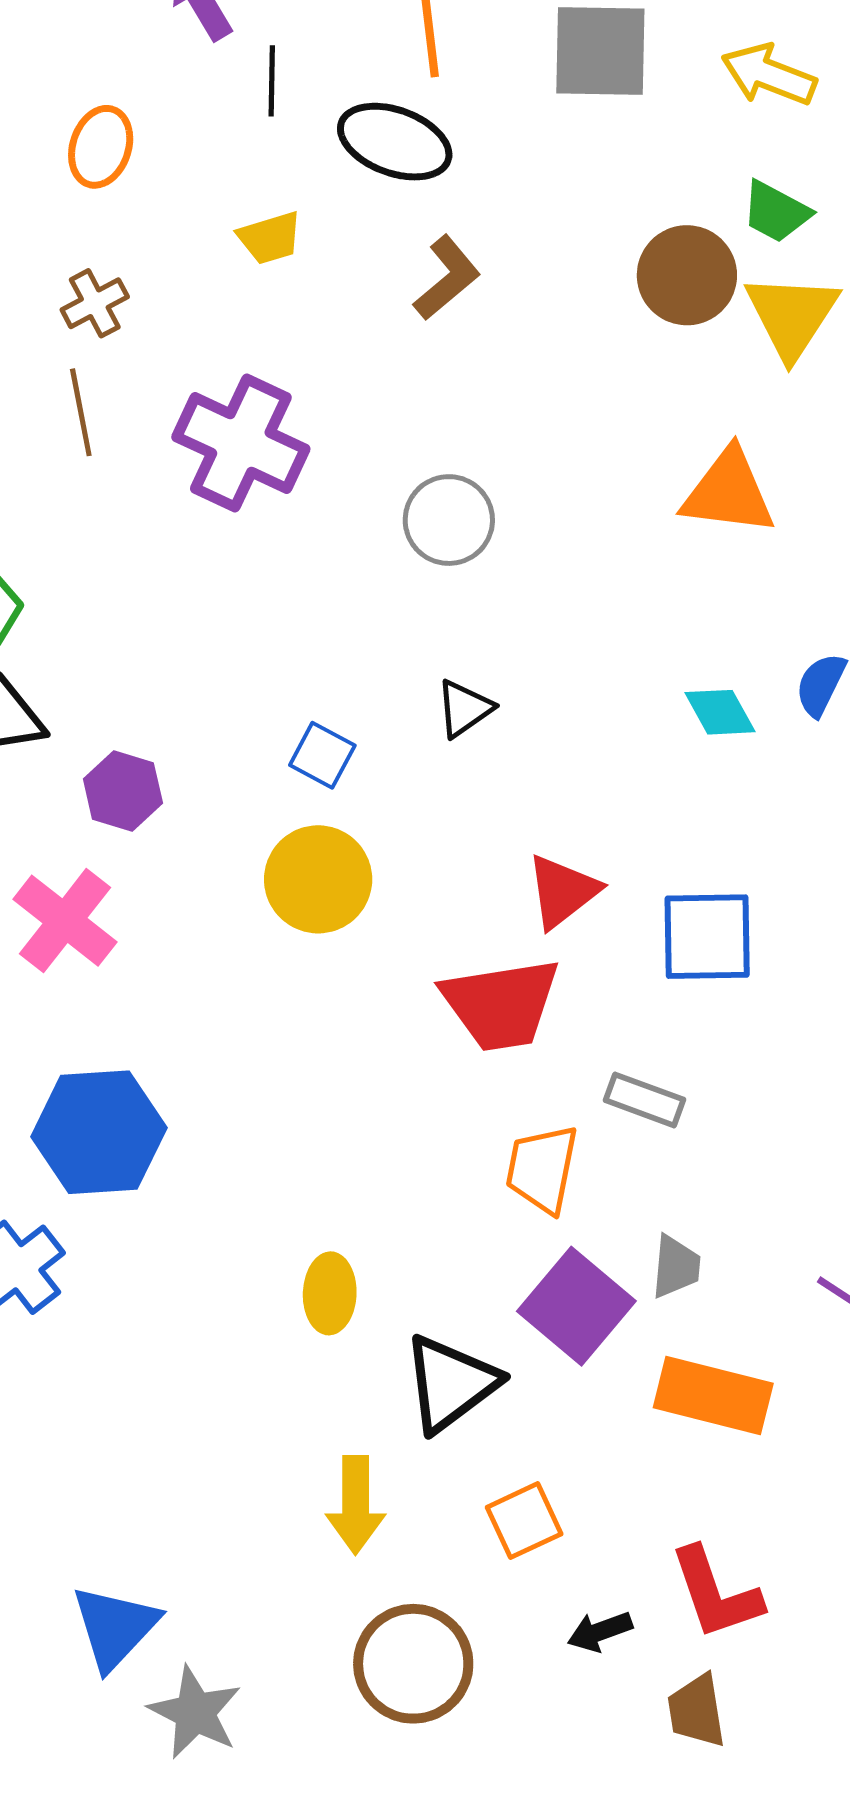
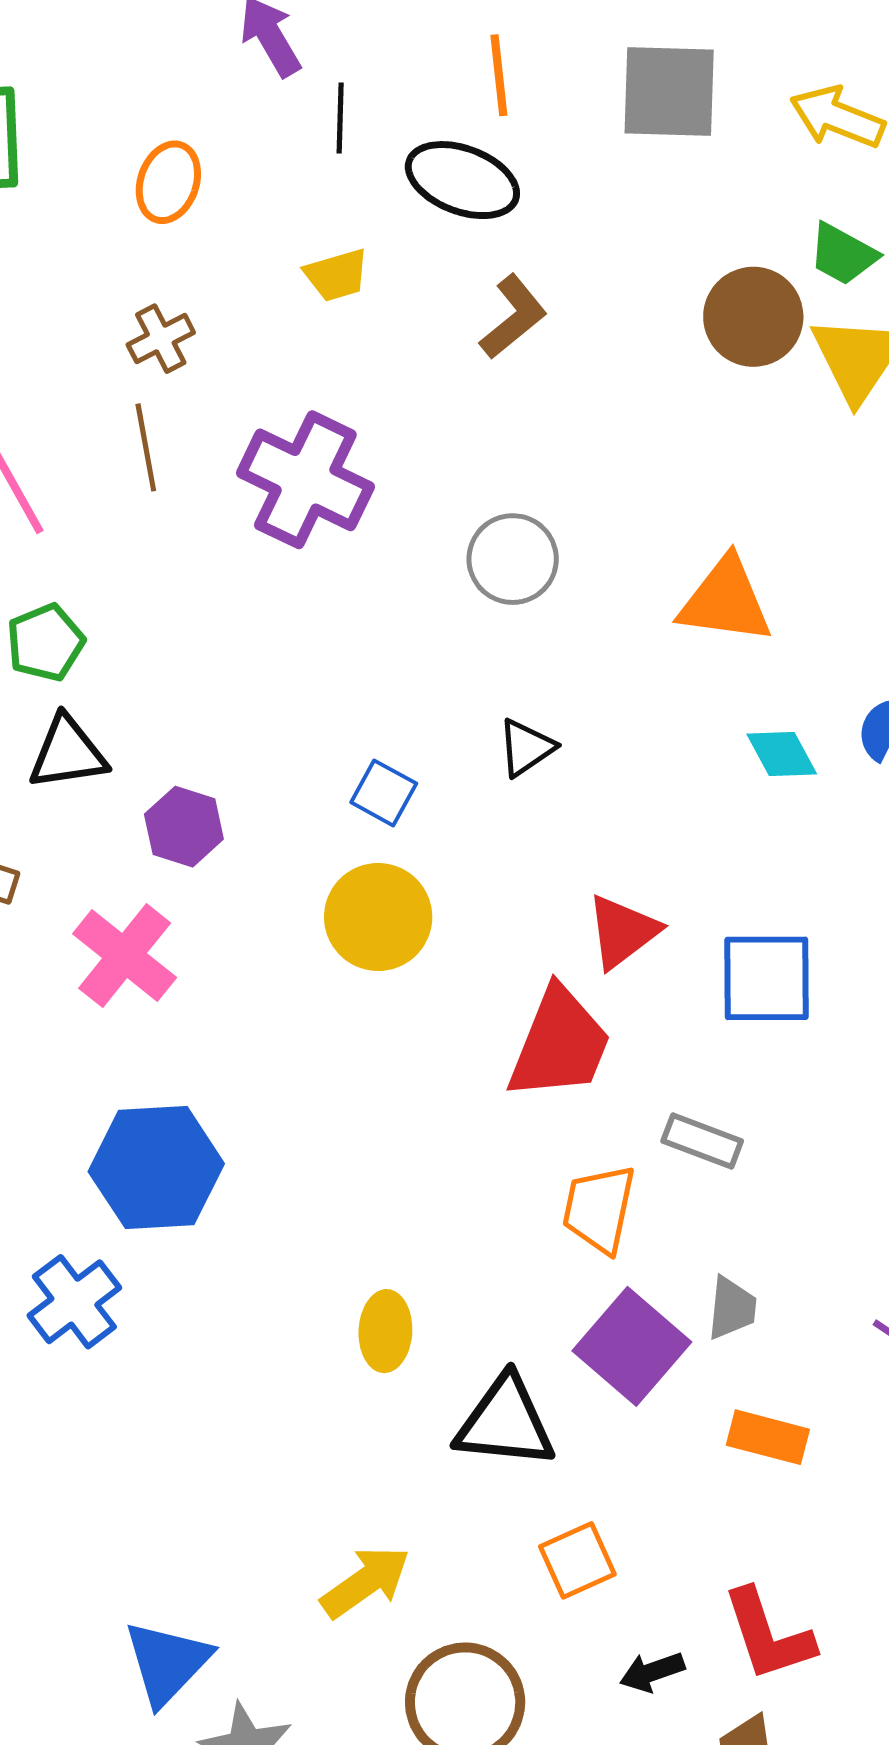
orange triangle: (728, 492) -> (725, 601), moved
red trapezoid: (501, 1004) -> (560, 1044), turned -60
black triangle: (451, 1383) -> (505, 1422), turned 42
orange rectangle: (713, 1395) -> (768, 1437), size x0.7
yellow arrow: (356, 1505) -> (366, 1582), moved, turned -126

